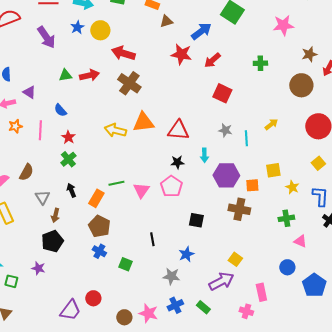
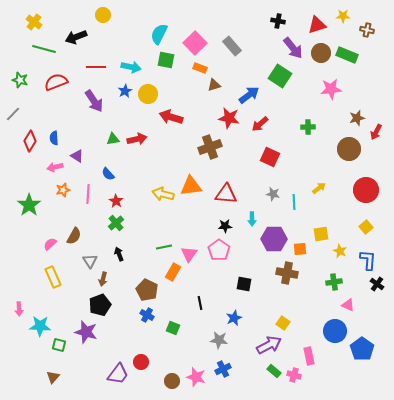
brown cross: (129, 83) -> (210, 147), moved, turned 35
orange rectangle: (96, 198) -> (173, 272), moved
blue circle: (287, 267) -> (335, 331), size x1.5
purple star: (38, 268) -> (86, 332), size x1.6
green rectangle: (203, 307) -> (274, 371), moved

